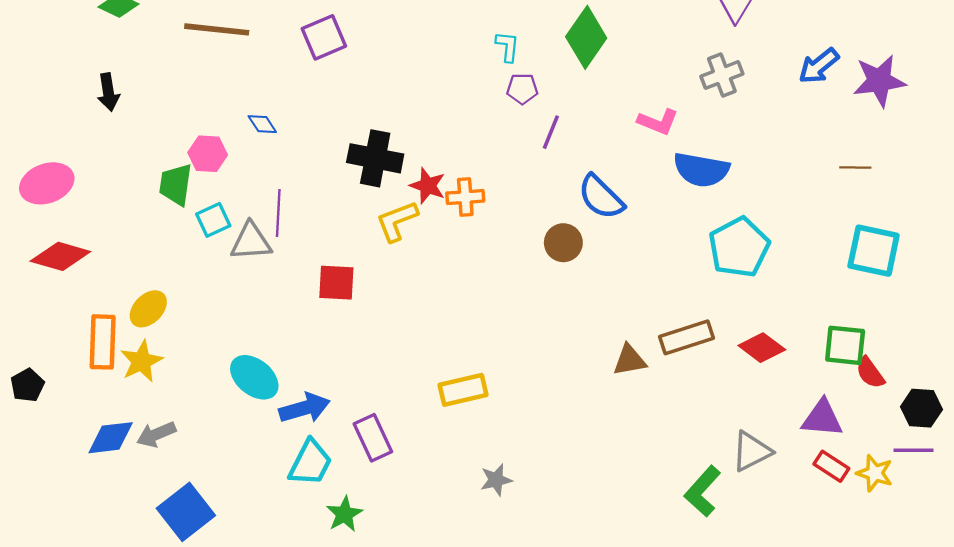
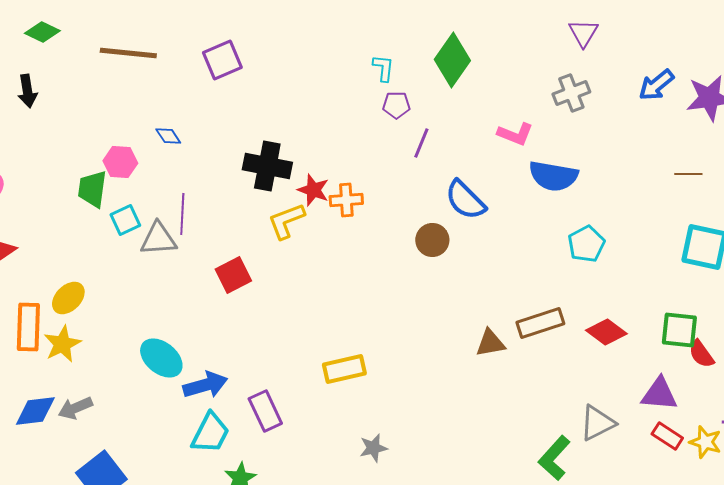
black arrow: (108, 92) -> (27, 91), moved
cyan pentagon: (739, 247) -> (586, 244), size x0.7
red square: (336, 283) -> (233, 275), turned -30

